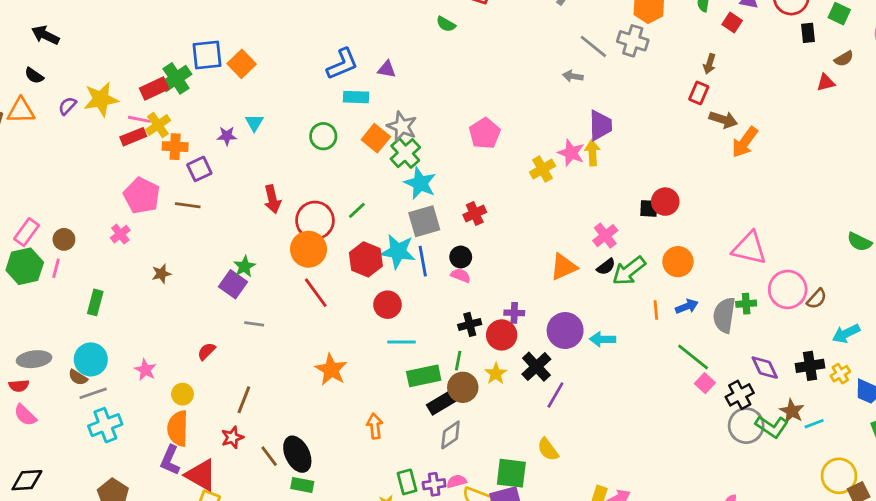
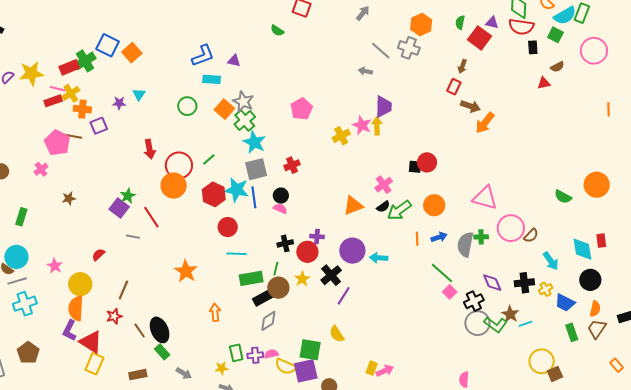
red square: (732, 23) -> (480, 38), size x1.6
blue square: (207, 55) -> (108, 45), turned 30
brown line: (188, 205) -> (73, 136), moved
red line: (316, 293) -> (151, 217), moved
cyan arrow: (846, 334) -> (551, 261), turned -102
yellow circle: (183, 394) -> (80, 284), size x1.5
green rectangle: (302, 485) -> (162, 352), turned 35

